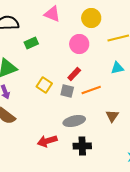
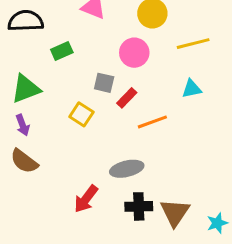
gray square: (67, 91) -> (104, 83), moved
brown triangle: (112, 116) -> (175, 212), moved, size x1.5
red arrow: (47, 141) -> (86, 199), turned -36

